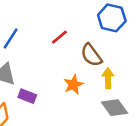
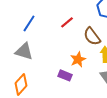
purple rectangle: (27, 96) -> (65, 75), moved

